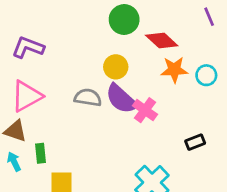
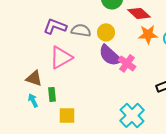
purple L-shape: (28, 47) -> (55, 26), moved
pink triangle: (27, 96) -> (61, 57), moved
gray semicircle: (88, 98) -> (81, 30), moved

